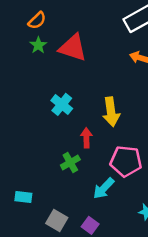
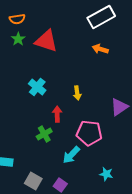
orange semicircle: (37, 21) -> (17, 19), turned 35
yellow arrow: (111, 112) -> (77, 93), size x0.6

